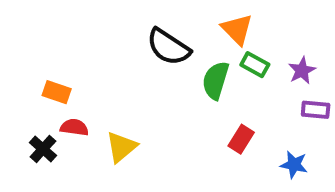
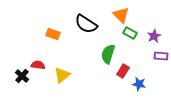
green semicircle: (216, 80) -> (108, 54), moved
orange rectangle: (57, 92) -> (53, 34), moved
blue star: (294, 165) -> (139, 84), moved

